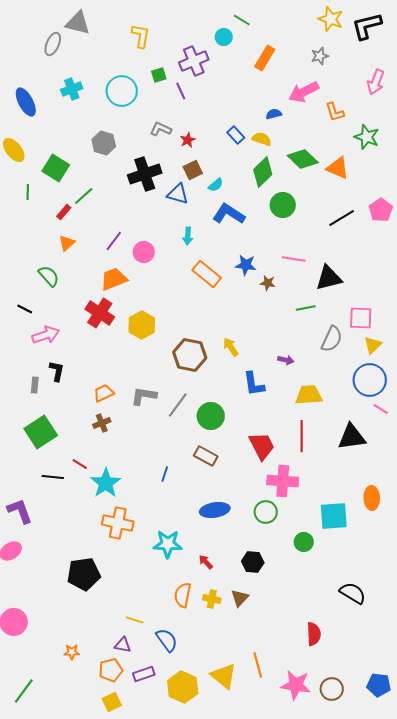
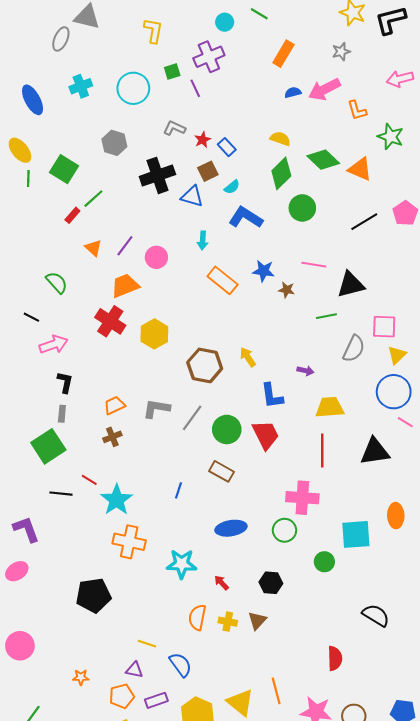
cyan circle: (224, 37) -> (225, 22), moved
pink arrow: (376, 82) -> (400, 79), turned 55
blue semicircle: (274, 114) -> (293, 92), moved
blue rectangle: (236, 135) -> (227, 147), moved
green line: (28, 192) -> (28, 179), moved
orange triangle: (67, 243) -> (93, 248), moved, turned -36
gray rectangle: (35, 385) -> (62, 414), moved
red trapezoid: (262, 446) -> (266, 435), moved

